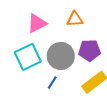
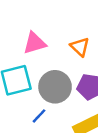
orange triangle: (75, 19) -> (80, 47), turned 36

